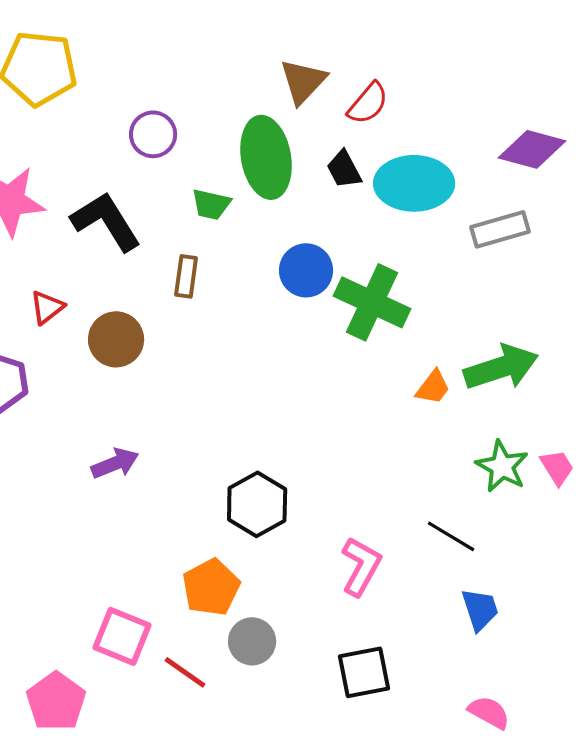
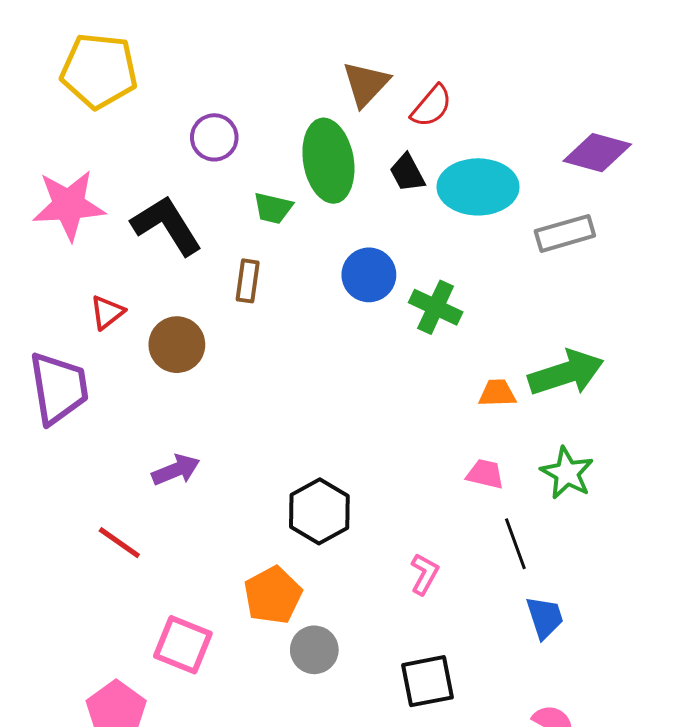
green cross: (372, 302) -> (436, 307), size x0.7
orange trapezoid: (433, 387) -> (497, 393), turned -129
pink trapezoid: (557, 467) -> (485, 474), moved, turned -45
black line: (451, 536) -> (515, 544), turned 39
pink L-shape: (361, 566) -> (424, 574), size x0.7
red line: (185, 672) -> (119, 543), moved

